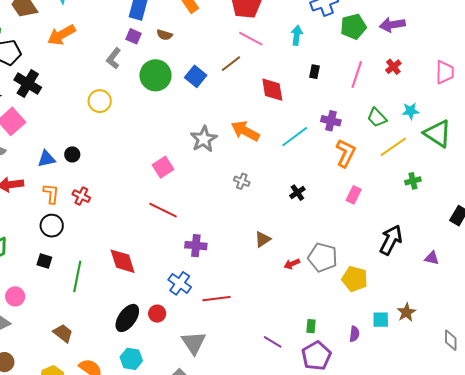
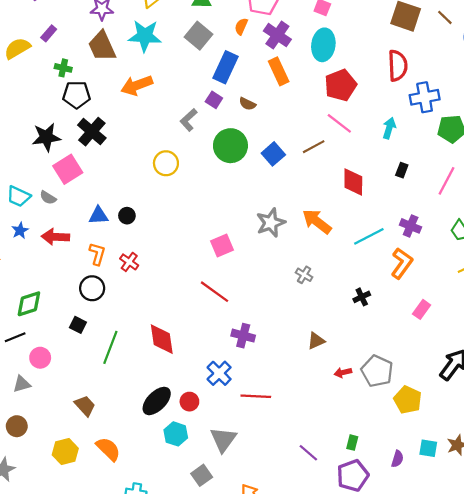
orange L-shape: (346, 153) -> (402, 263), moved
cyan hexagon: (131, 359) -> (176, 434), moved

